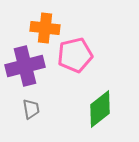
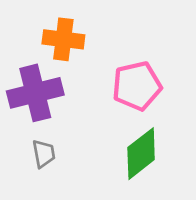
pink pentagon: (75, 55) -> (137, 86), moved

